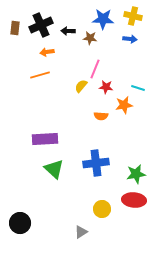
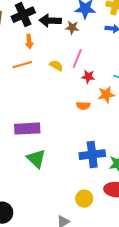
black arrow: (68, 31) -> (50, 21), size x1.5
orange arrow: (47, 52) -> (29, 42), turned -88
yellow semicircle: (81, 86) -> (56, 66), moved, turned 80
blue cross: (96, 163) -> (92, 155), moved

